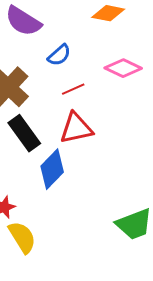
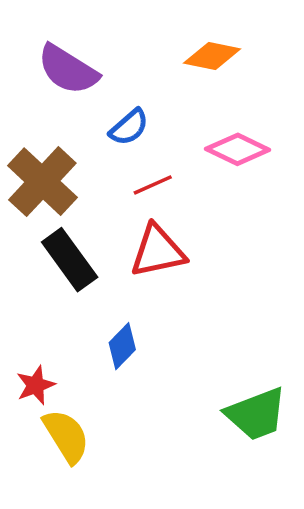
blue diamond: (52, 169) -> (122, 346), moved, size x0.7

